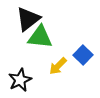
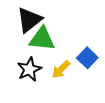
black star: (20, 80) -> (29, 69), moved

